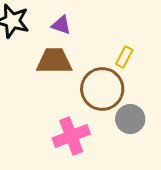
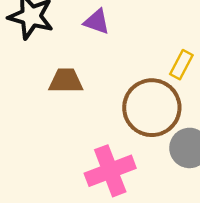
brown trapezoid: (54, 61) -> (66, 81), moved, size x0.7

